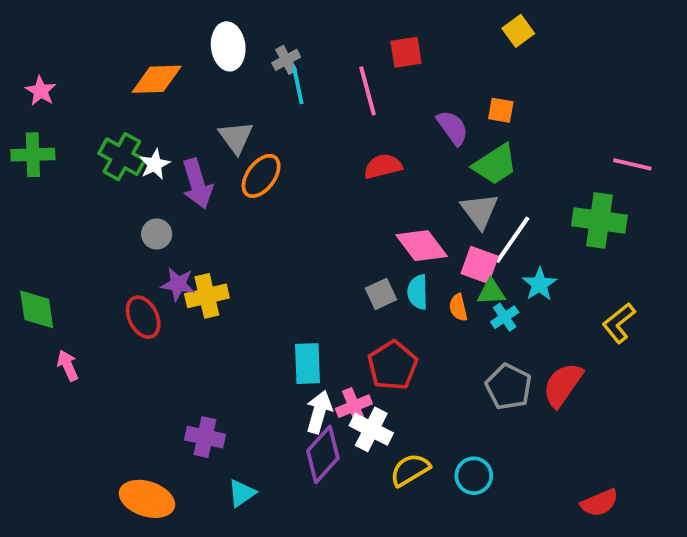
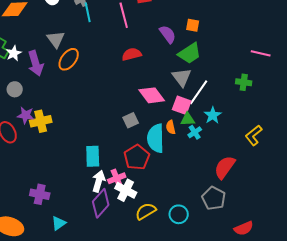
green cross: (599, 220) -> (244, 82), size x0.6
cyan semicircle: (418, 292) -> (156, 138), moved, size x1.6
gray pentagon: (509, 387) -> (214, 198), moved

